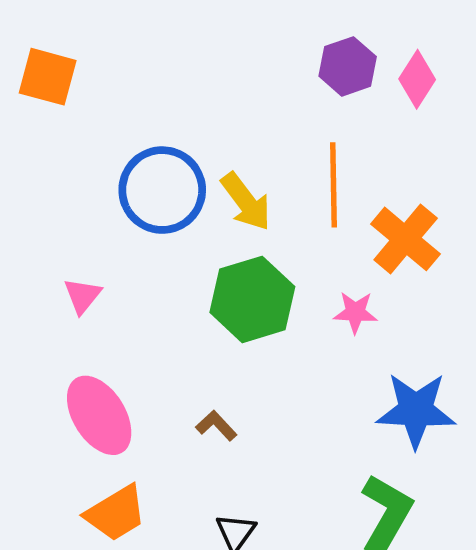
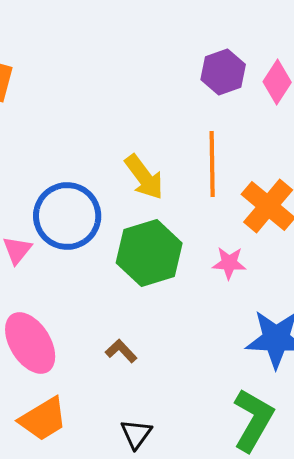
blue circle: (162, 190) -> (67, 216), moved

